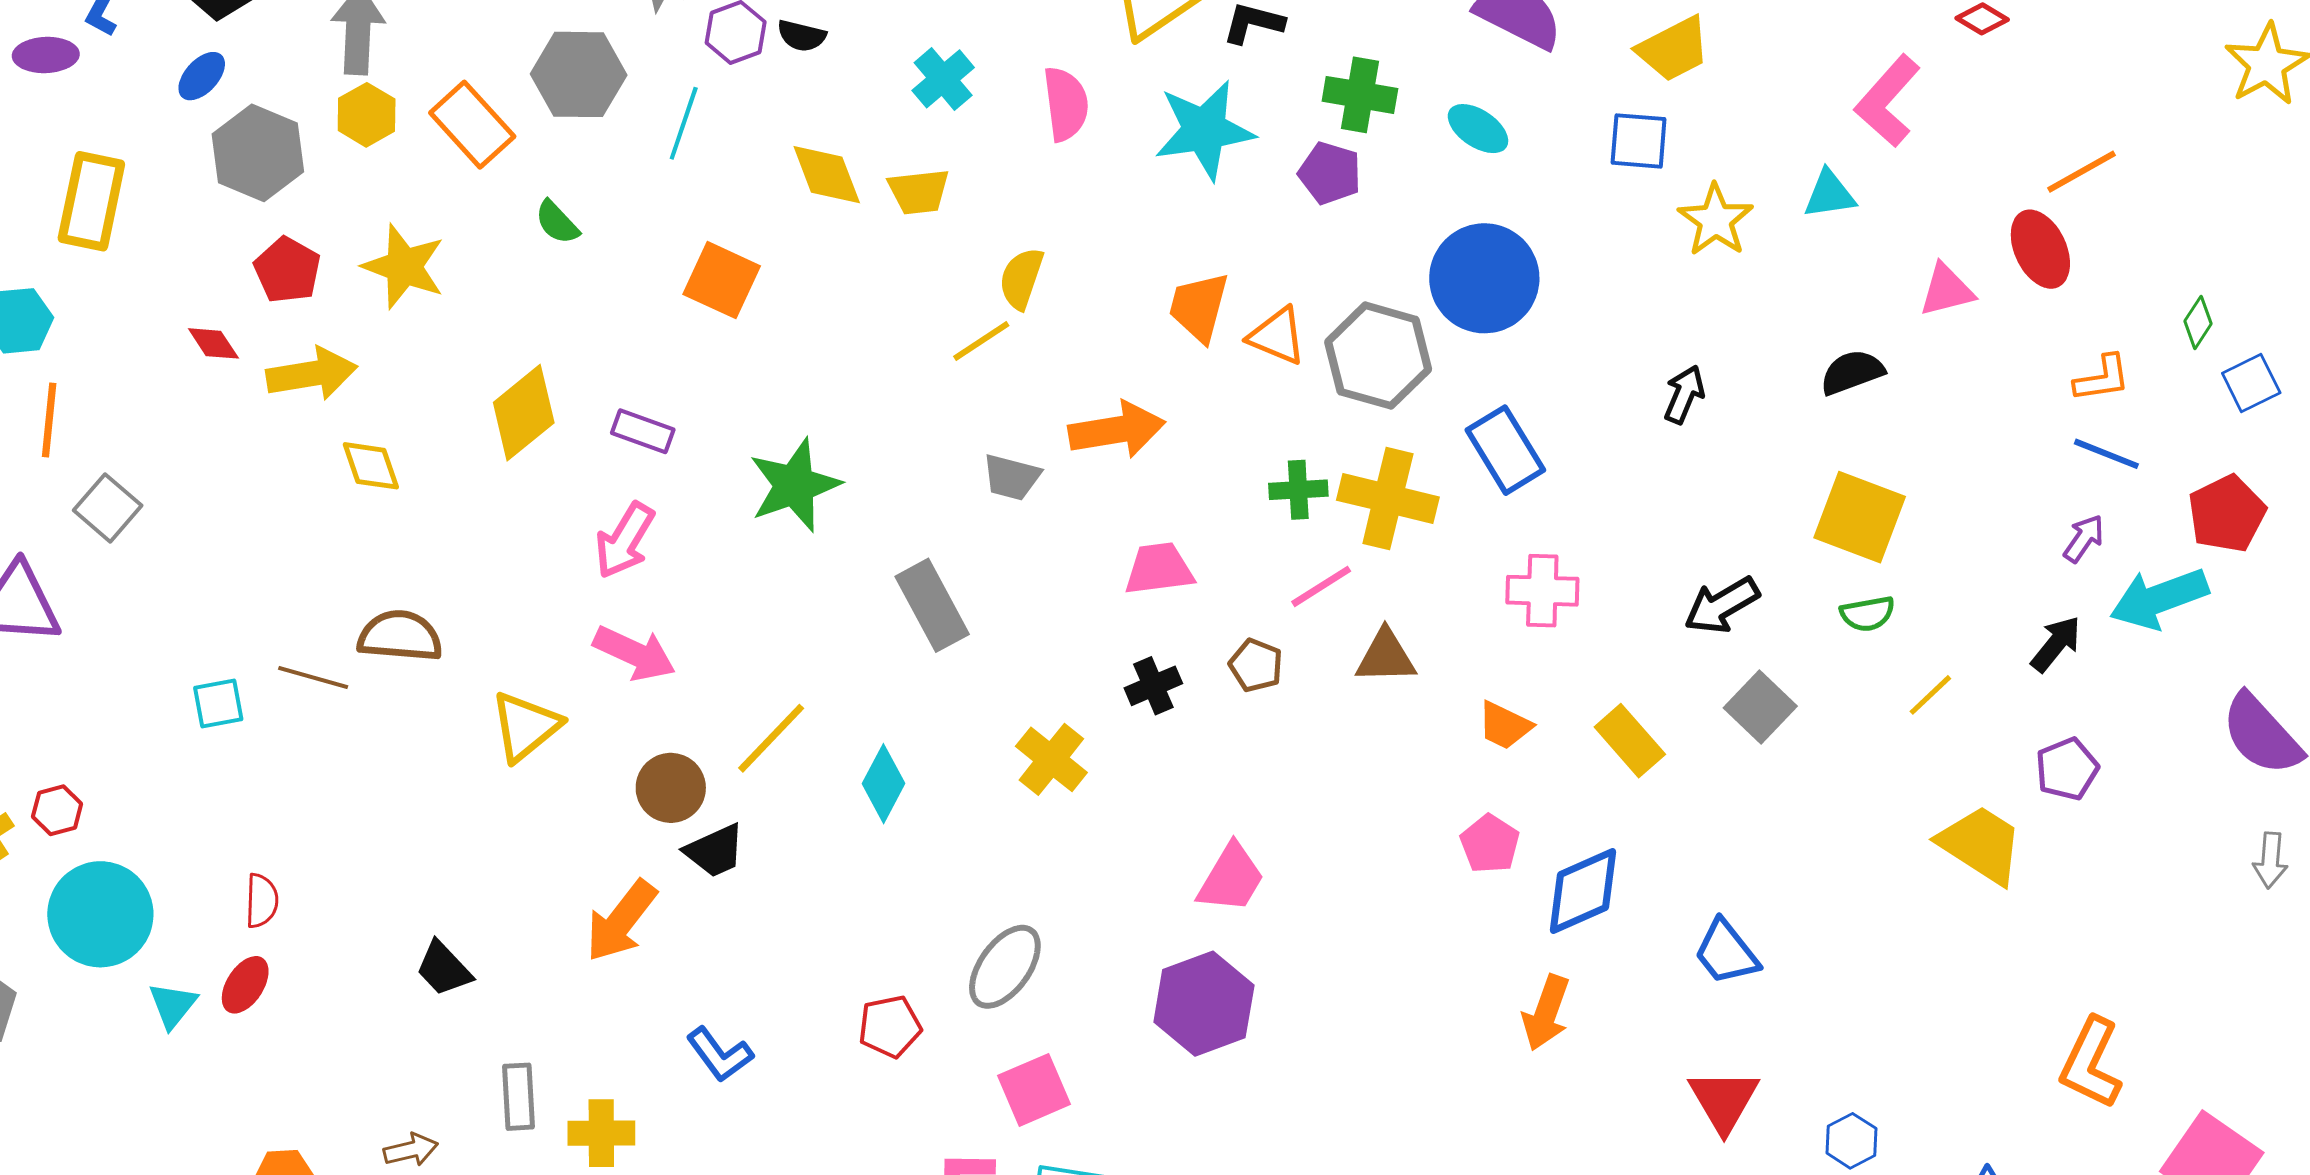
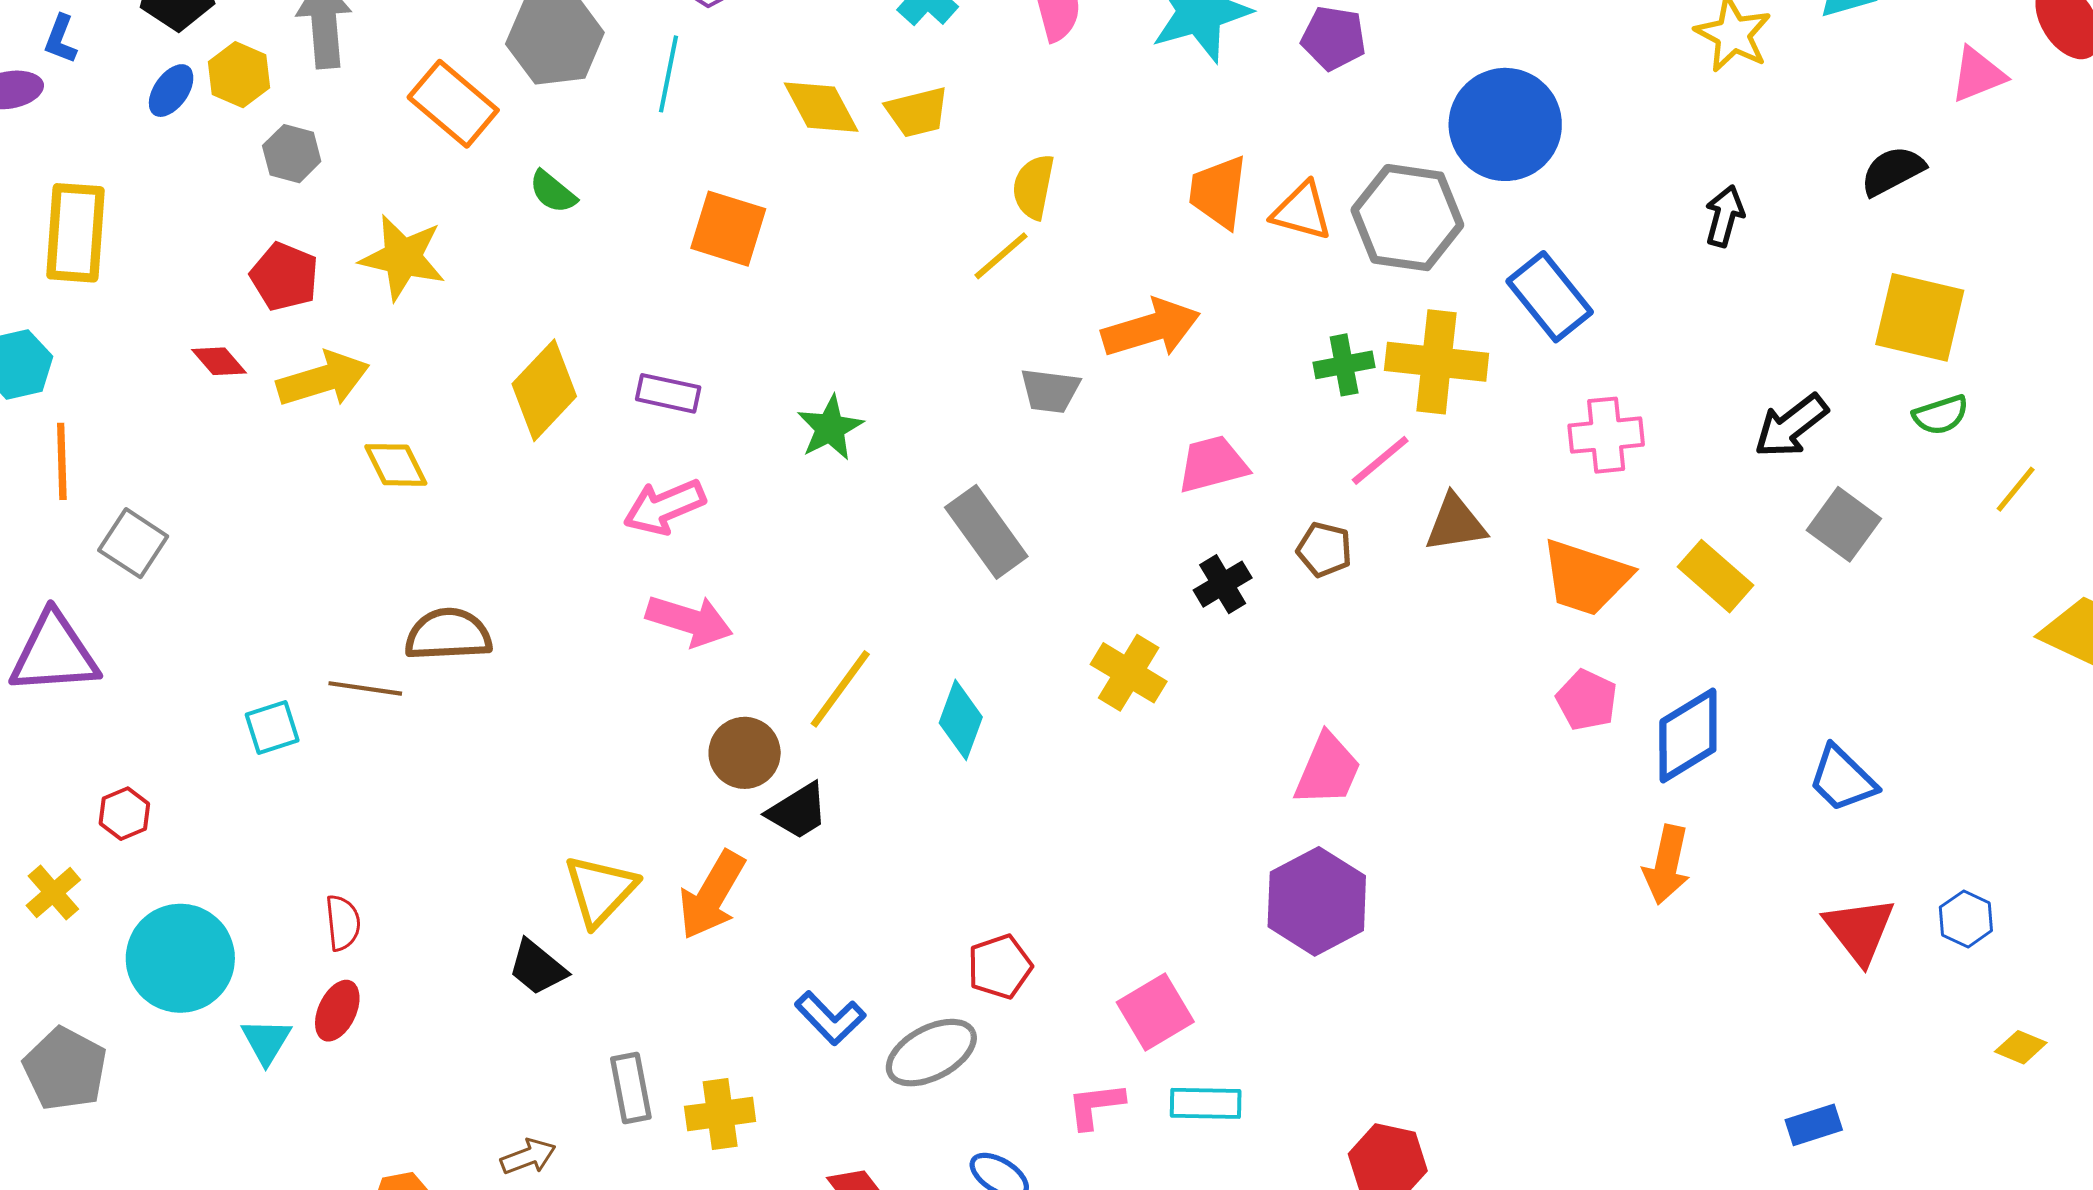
yellow hexagon: (367, 115) -> (239, 75), moved
gray hexagon: (258, 153) -> (292, 154), moved, size x0.6
green star: (795, 485) -> (830, 428), size x0.7
pink arrow: (625, 540) -> (664, 507), turned 44
yellow triangle: (525, 726) -> (600, 890), moved
orange trapezoid: (1505, 726) -> (1586, 578), size x1.6
red hexagon: (57, 810) -> (124, 814), moved
gray ellipse: (1005, 967) -> (931, 1053), moved, turned 34
blue hexagon: (1851, 1141) -> (1966, 919), moved

